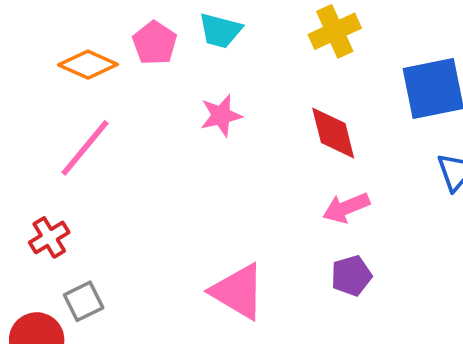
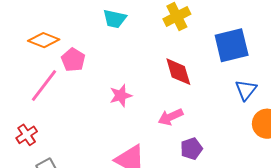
pink pentagon: (155, 43) -> (73, 60), moved
pink star: (221, 116) -> (121, 96), moved
pink arrow: (346, 208) -> (171, 117), moved

